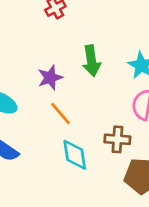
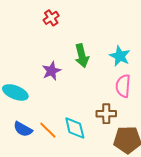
orange line: (61, 114) -> (48, 130), moved

